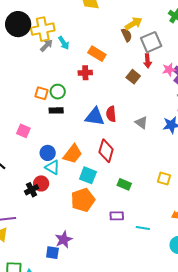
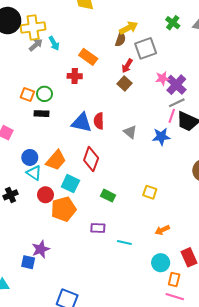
brown semicircle: (127, 35) -> (120, 39), turned 40
red arrow: (148, 61) -> (127, 66), moved, turned 32
red circle: (41, 183) -> (45, 195), moved

